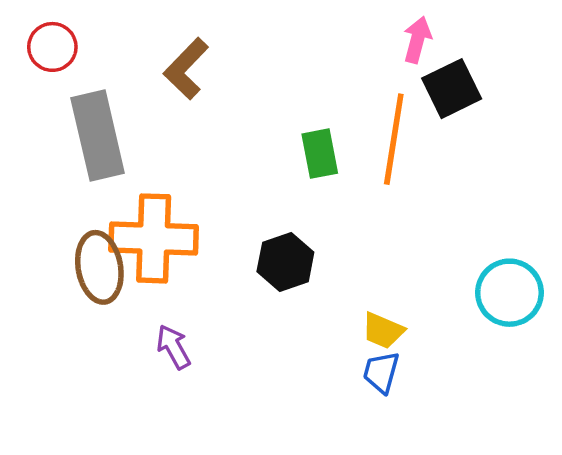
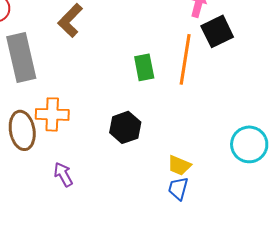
orange cross: (154, 238) -> (52, 114), size x0.7

